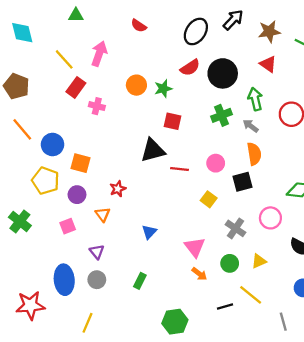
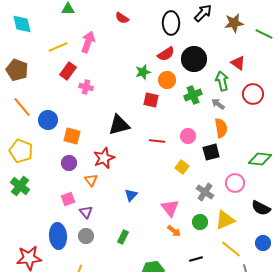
black ellipse: (196, 31) -> (171, 23), turned -35
yellow line: (64, 59) -> (58, 47), turned -72
red triangle: (268, 64) -> (238, 63), moved
orange circle: (136, 85) -> (167, 80), moved
black triangle: (153, 150) -> (119, 125), moved
yellow pentagon: (46, 181) -> (21, 151), moved
red star: (118, 189) -> (104, 158), size x1.5
pink square: (68, 226) -> (68, 199), moved
yellow triangle: (259, 261) -> (225, 220), size x1.5
yellow line: (251, 295) -> (231, 249), moved

